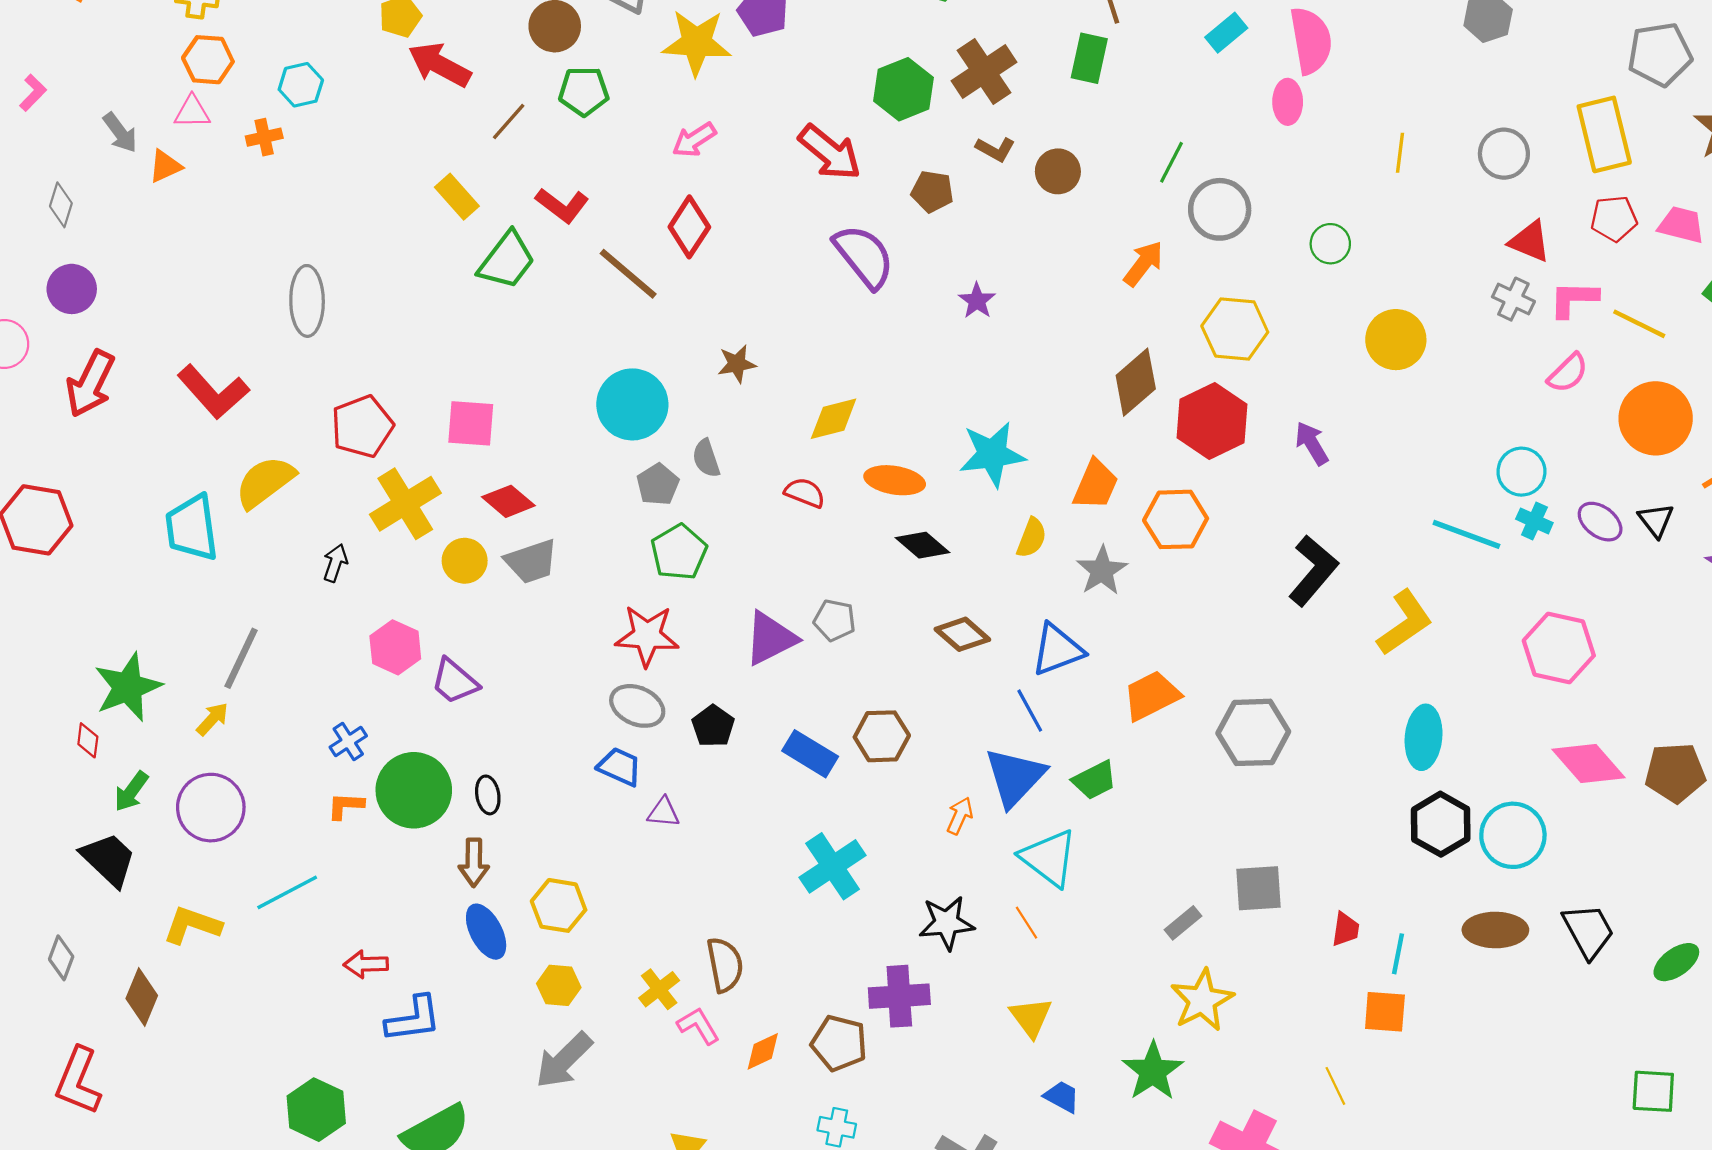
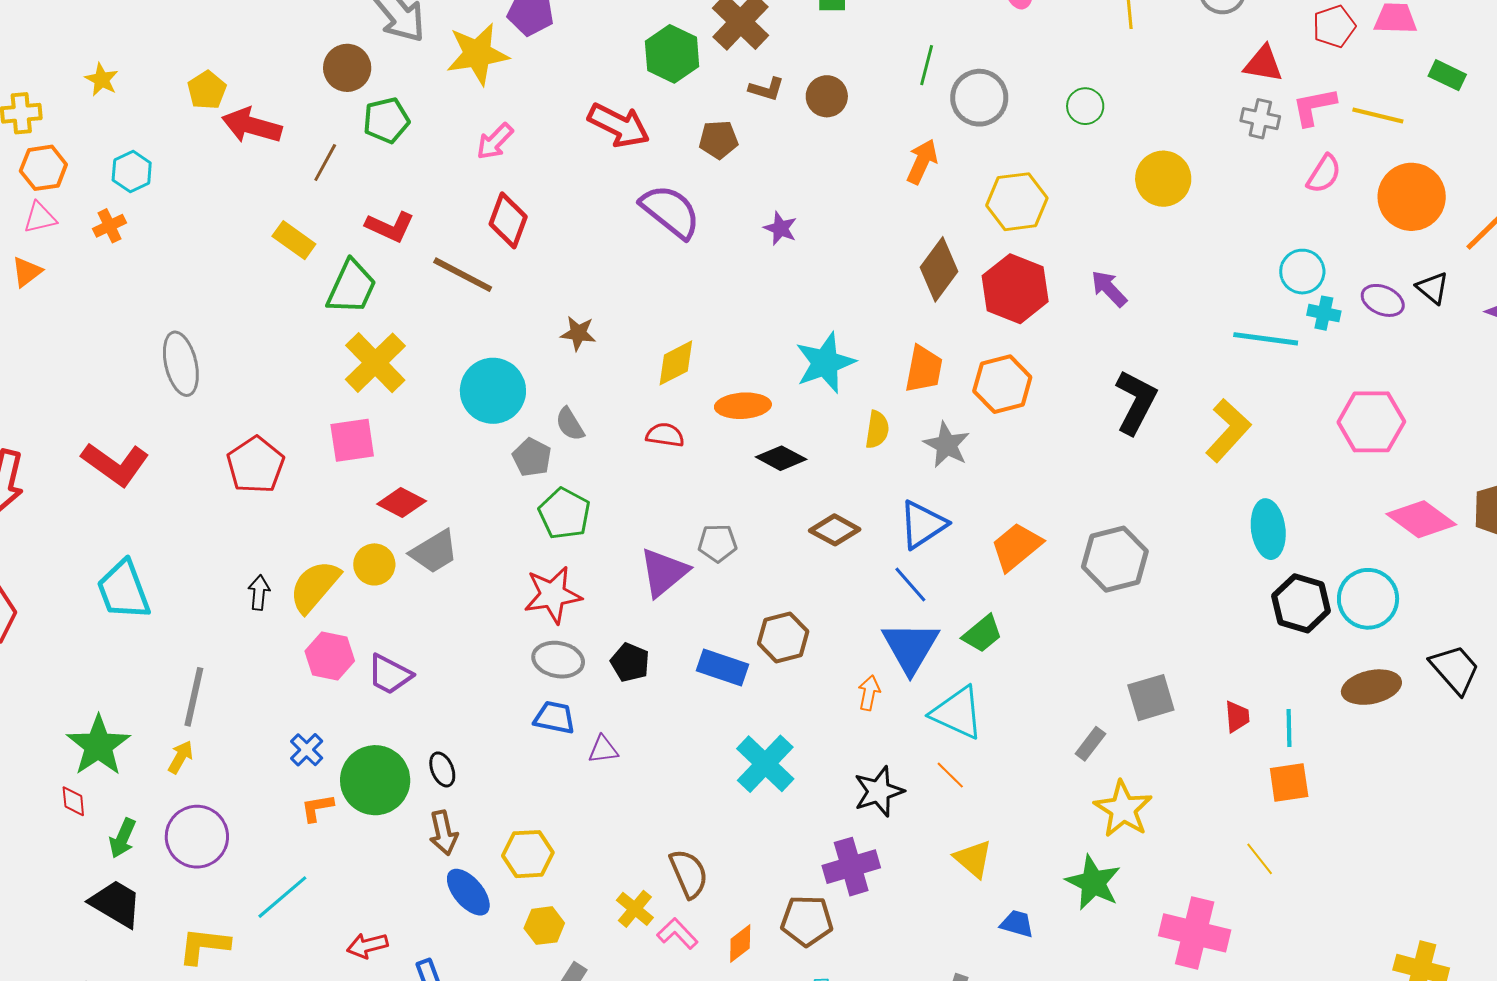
brown star: (737, 364) -> (578, 333), turned 30
yellow semicircle: (265, 482) -> (315, 586), moved
yellow cross: (405, 504) -> (375, 363), moved

